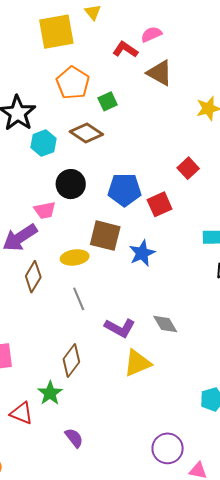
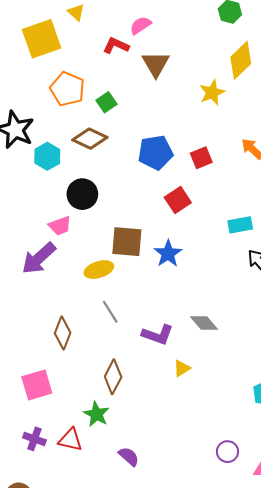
brown triangle: (160, 73) -> (156, 64), turned 40
red square: (188, 168) -> (201, 158), turned 30
blue pentagon: (124, 190) -> (155, 153), moved
brown diamond: (33, 277) -> (63, 333), moved
yellow triangle: (137, 363) -> (182, 368), size x0.6
purple circle: (168, 448) -> (227, 452), size x0.7

